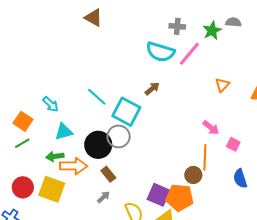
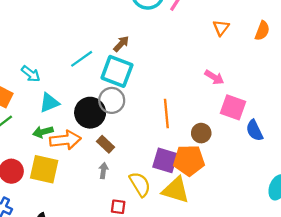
brown arrow: (152, 89) -> (121, 44), moved
cyan line: (97, 97) -> (82, 59), turned -70
pink square: (233, 144) -> (233, 107), moved, size x1.6
orange line: (205, 157) -> (166, 114), moved
gray arrow: (104, 197) -> (103, 171), turned -32

